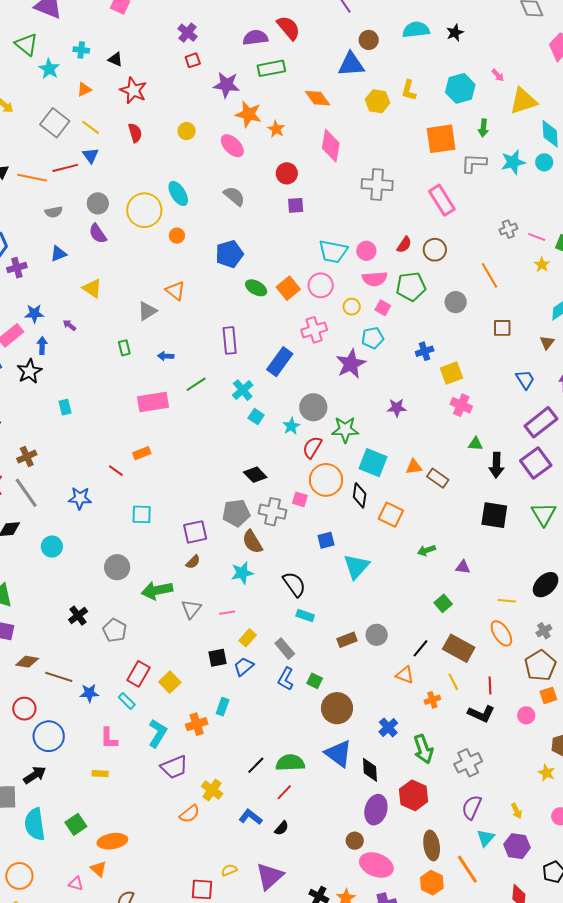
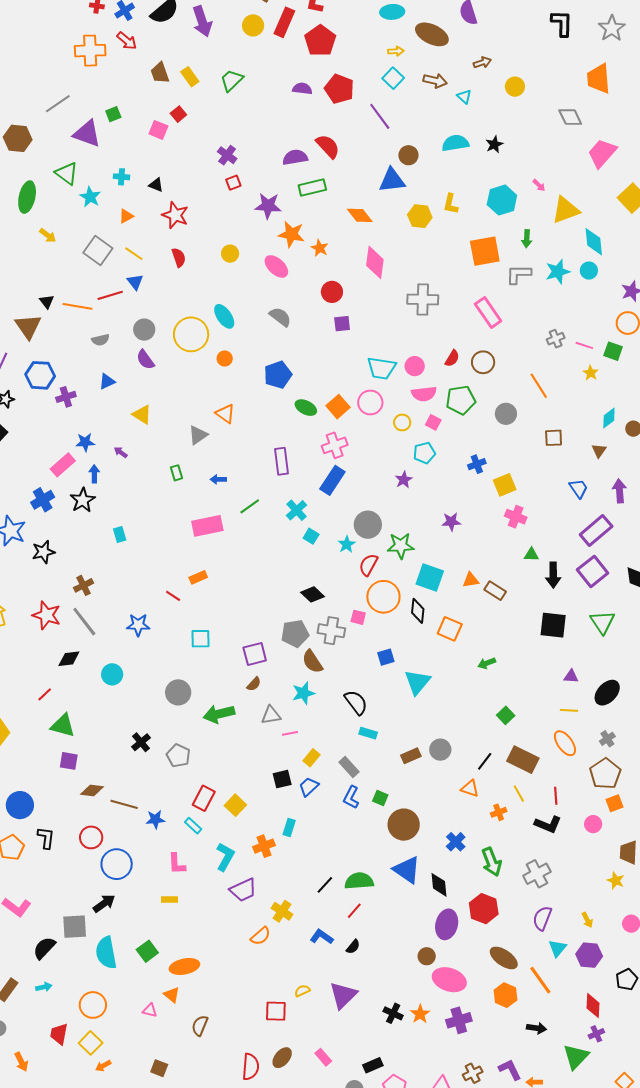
pink cross: (314, 330) -> (335, 445), moved
purple star: (351, 364) -> (404, 480), size x0.6
purple triangle: (463, 567) -> (571, 676), moved
gray triangle: (191, 609) -> (271, 715), moved, turned 45
brown ellipse: (432, 845) -> (504, 958), turned -44

